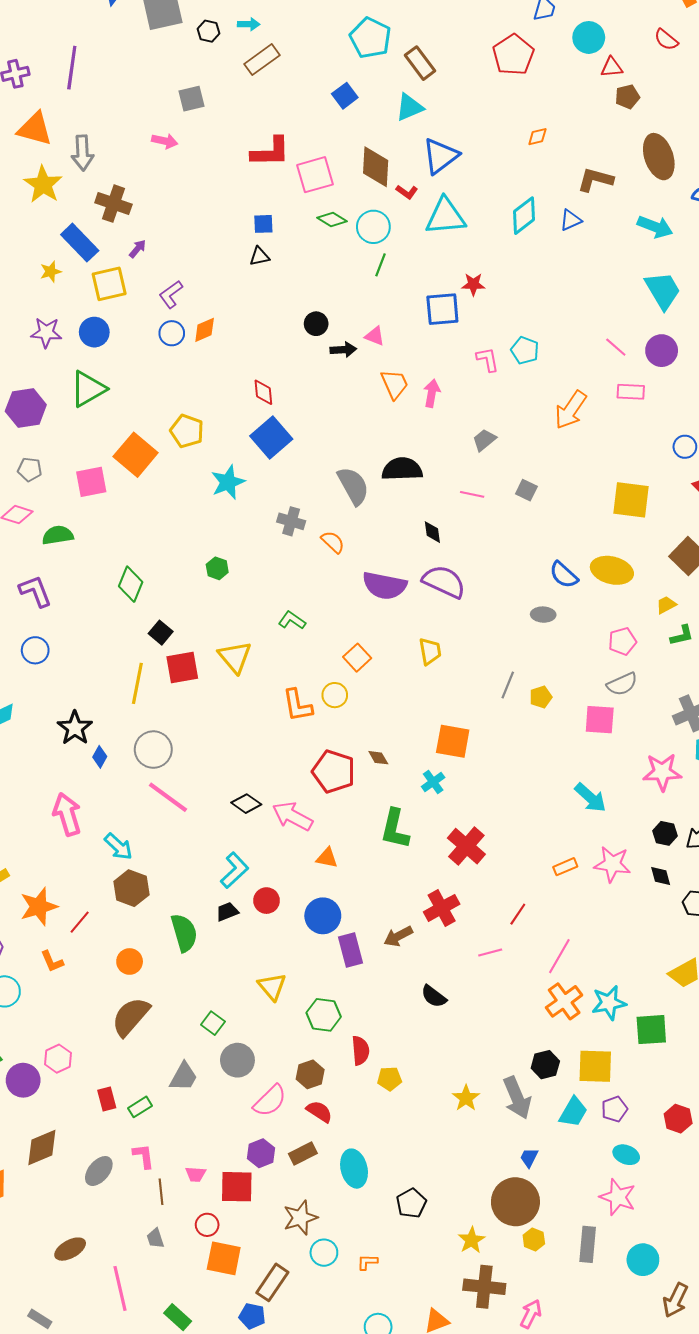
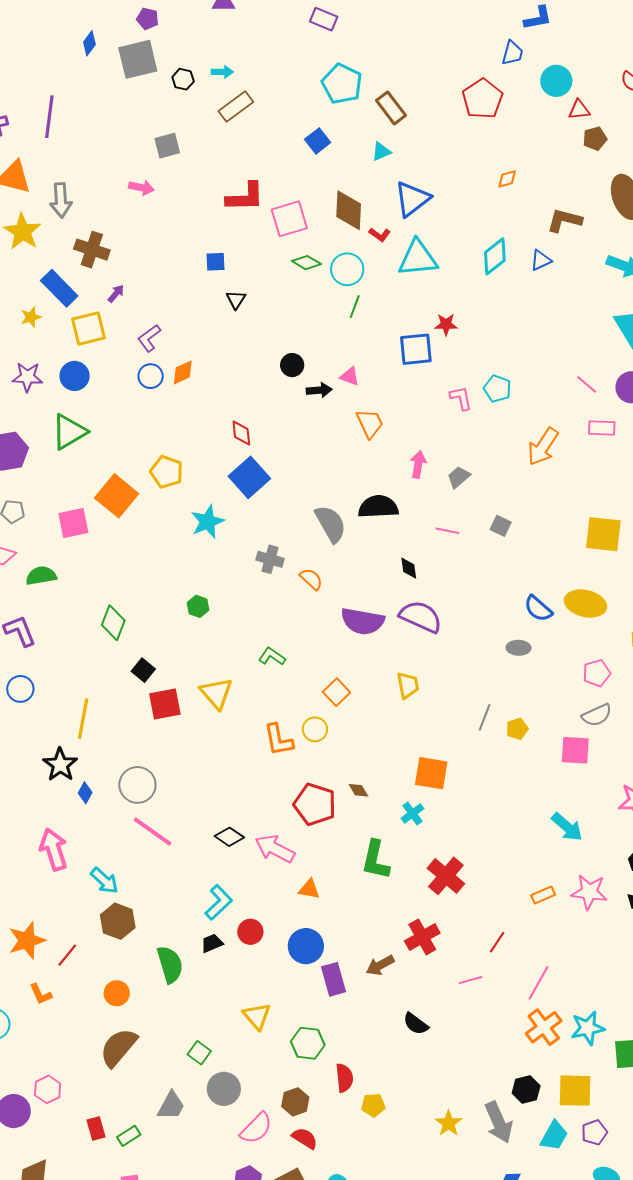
cyan triangle: (409, 107) -> (381, 152), size x0.7
blue square: (263, 224) -> (215, 262), moved
black triangle: (260, 256) -> (236, 300), turned -45
pink arrow: (432, 393) -> (418, 464), moved
yellow line: (137, 683) -> (83, 719), moved

